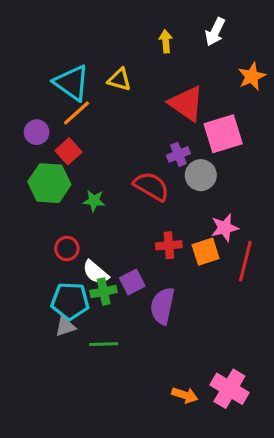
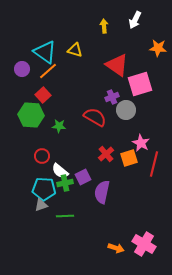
orange star: (252, 76) -> (158, 48), turned 30
purple circle: (37, 132) -> (22, 69), moved
pink star: (225, 228) -> (141, 143), turned -30
red cross: (169, 245) -> (106, 154), turned -35

